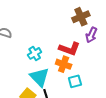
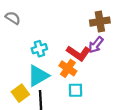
purple arrow: (91, 35) -> (96, 45), moved
cyan triangle: (39, 77) -> (38, 76), turned 30

